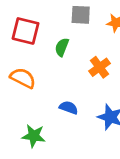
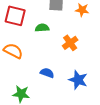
green semicircle: (62, 47) -> (42, 28), turned 64

